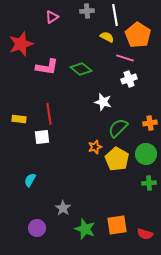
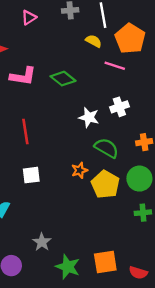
white cross: (129, 79) -> (119, 107), moved
green semicircle: (118, 128) -> (107, 148), turned 75
white square: (42, 137) -> (31, 175), moved

